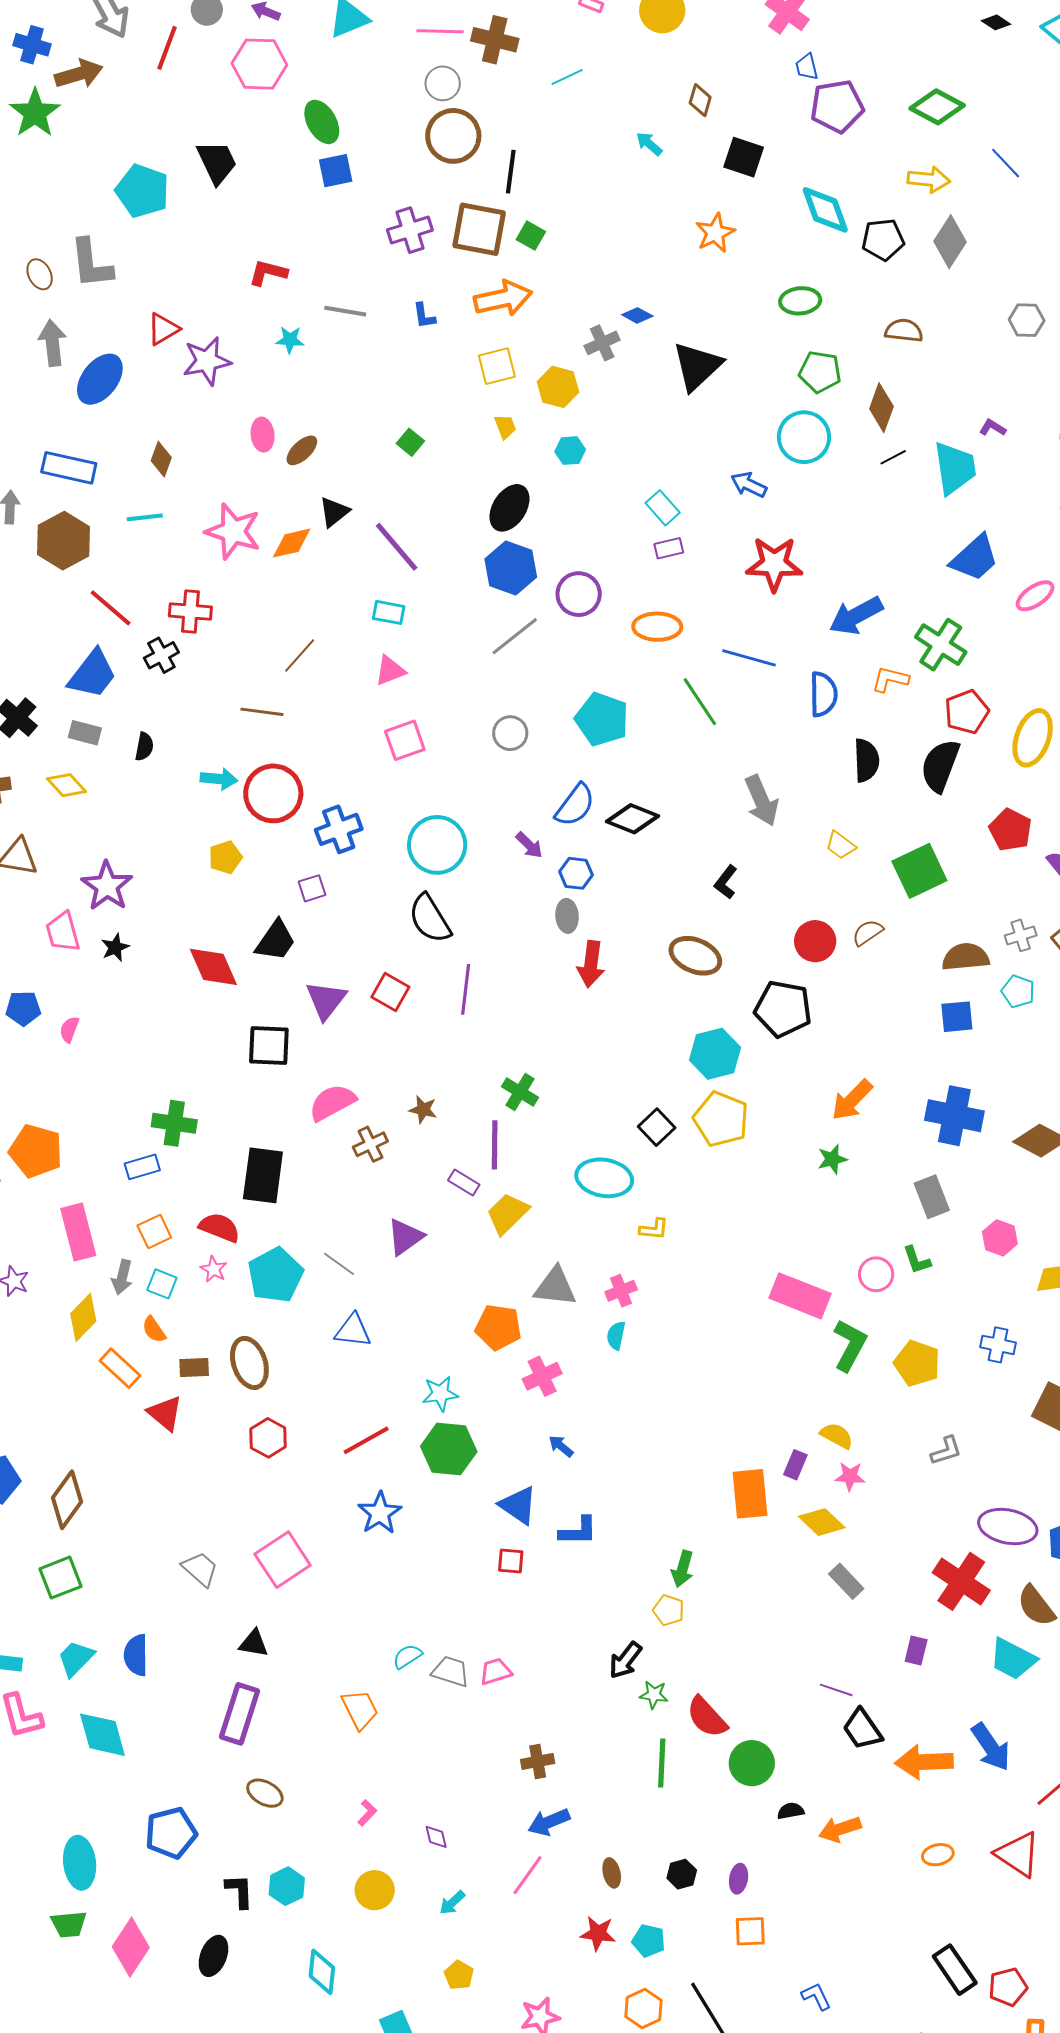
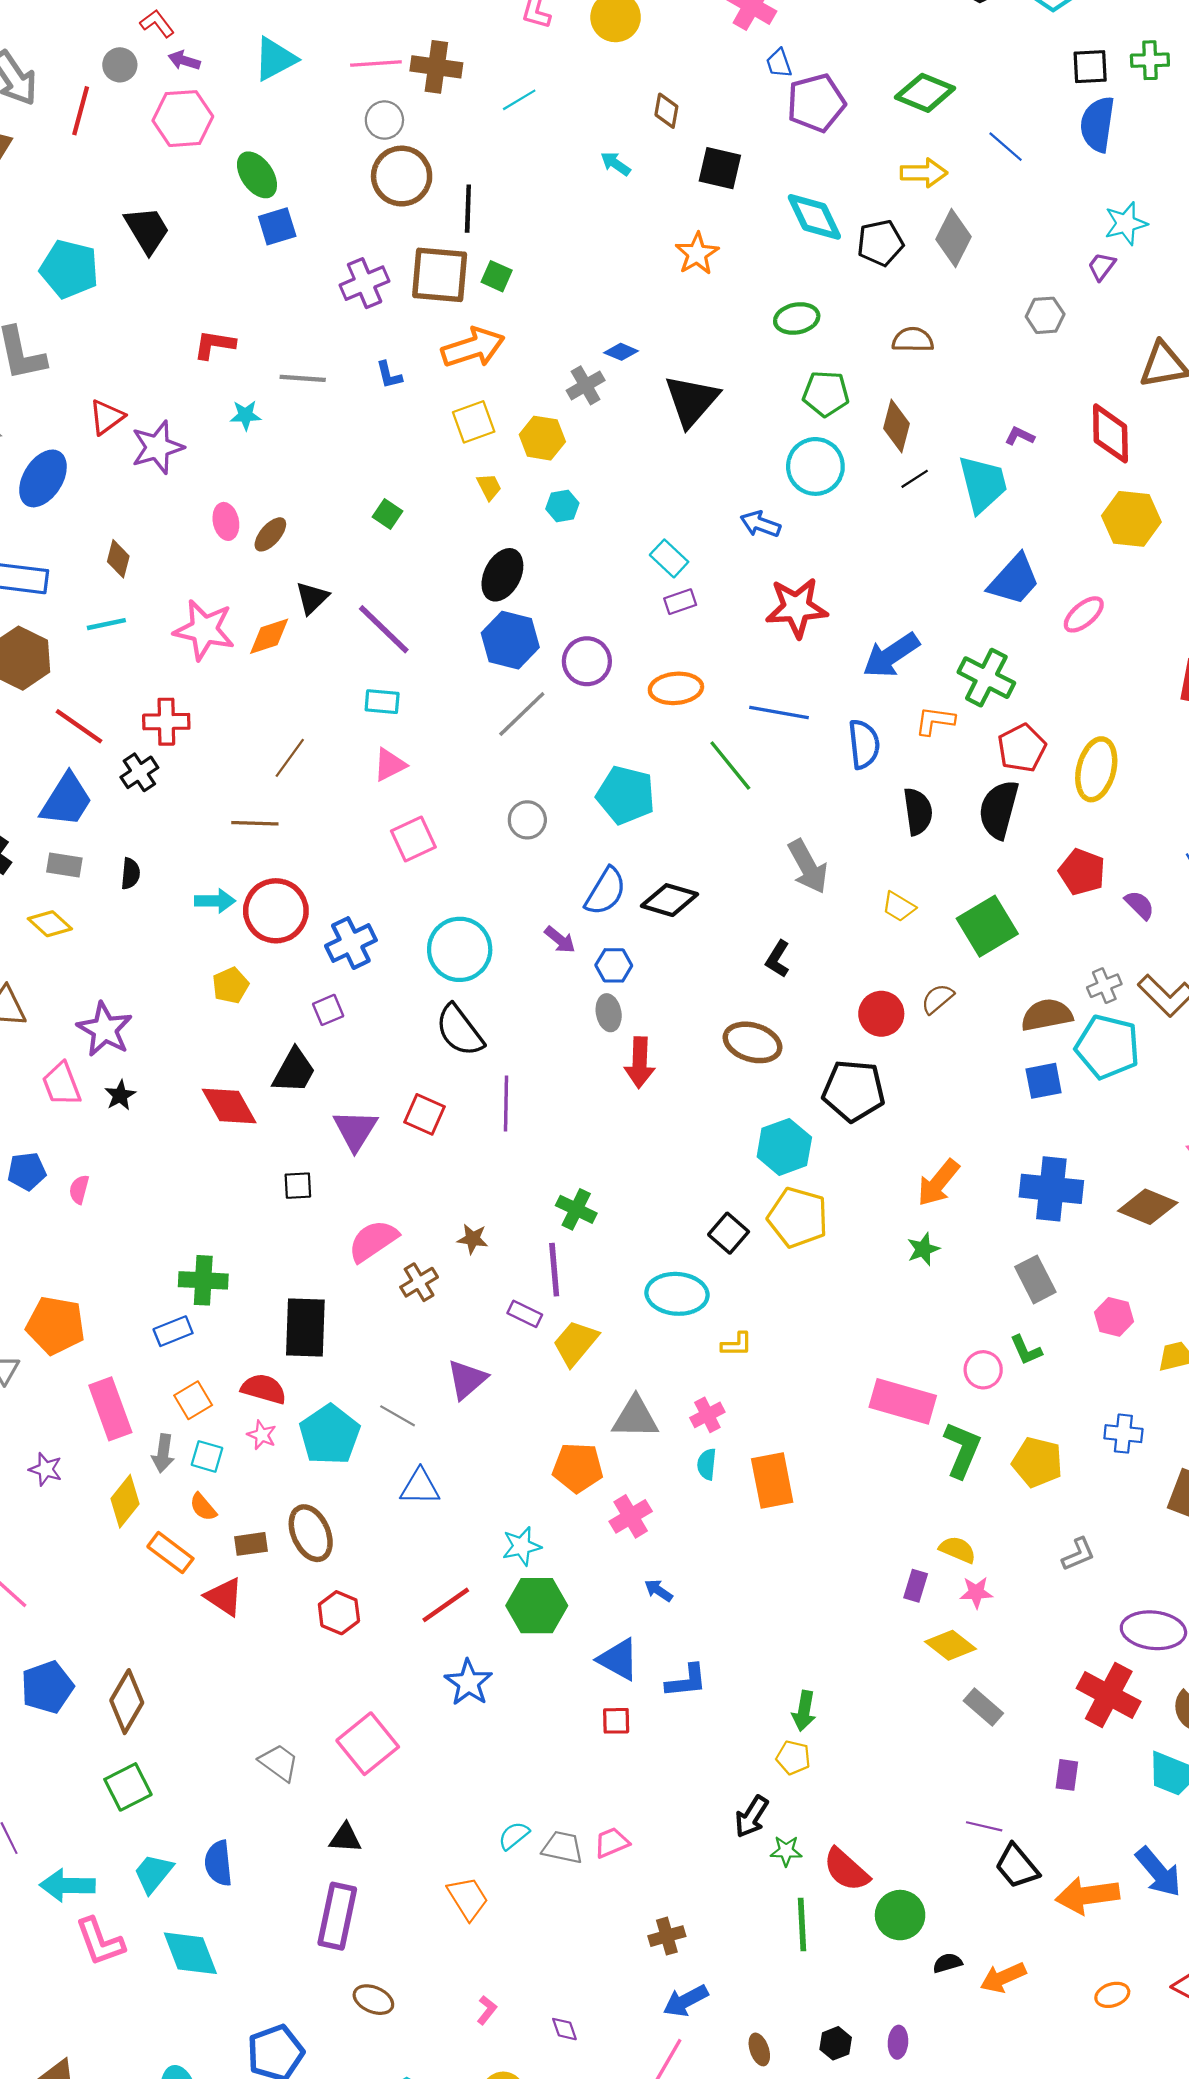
cyan pentagon: (1018, 991) -> (1108, 1047), size x1.8
black square: (269, 1046) -> (298, 1186), size x0.6
orange rectangle: (750, 1494) -> (772, 1480), moved

